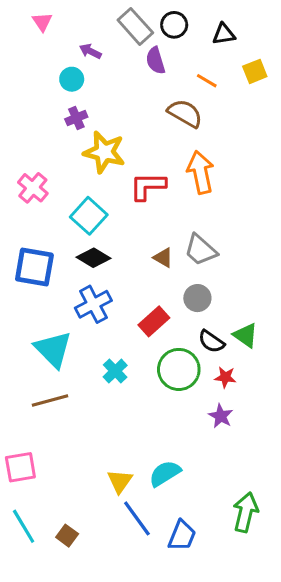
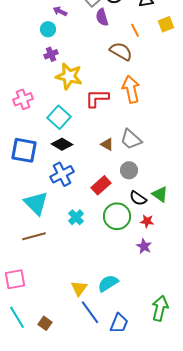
orange line: (207, 81) -> (135, 30), turned 32
pink cross: (33, 188) -> (23, 99), turned 30

